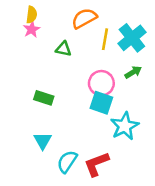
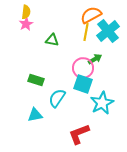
orange semicircle: (84, 18) -> (91, 15), moved
green arrow: (133, 72) -> (95, 59), moved
cyan triangle: (43, 141) -> (35, 115), turned 49
cyan semicircle: (67, 162) -> (57, 98), moved

